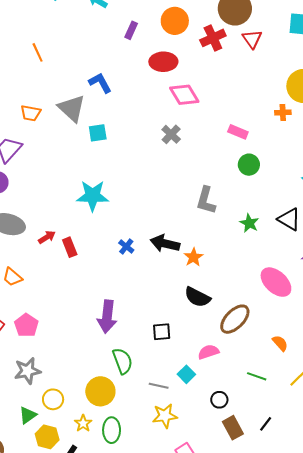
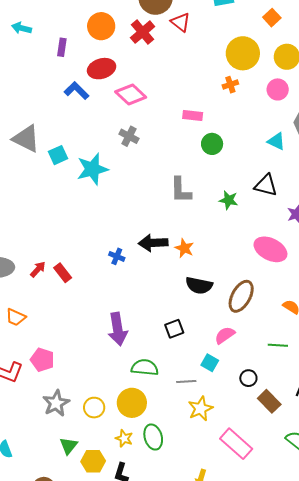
blue L-shape: (100, 83) -> (77, 91), moved
cyan star: (93, 196) -> (92, 169), moved
green semicircle: (123, 361) -> (145, 367), turned -48
yellow circle: (53, 399) -> (94, 408), moved

